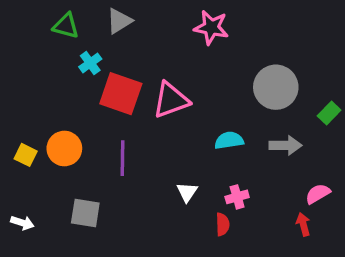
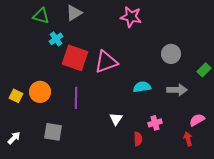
gray circle: (276, 87) -> (171, 54), size x0.7
pink cross: (237, 197) -> (155, 123), moved
white arrow: (22, 223) -> (14, 138), turned -64

